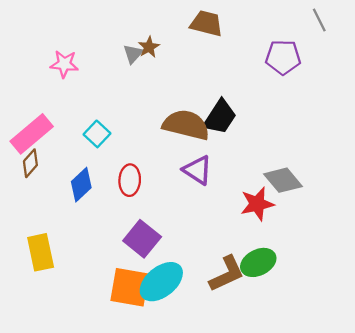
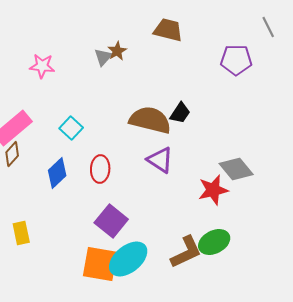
black trapezoid: (220, 117) -> (180, 113), size x0.7
yellow rectangle: (41, 252) -> (21, 233), size x0.7

